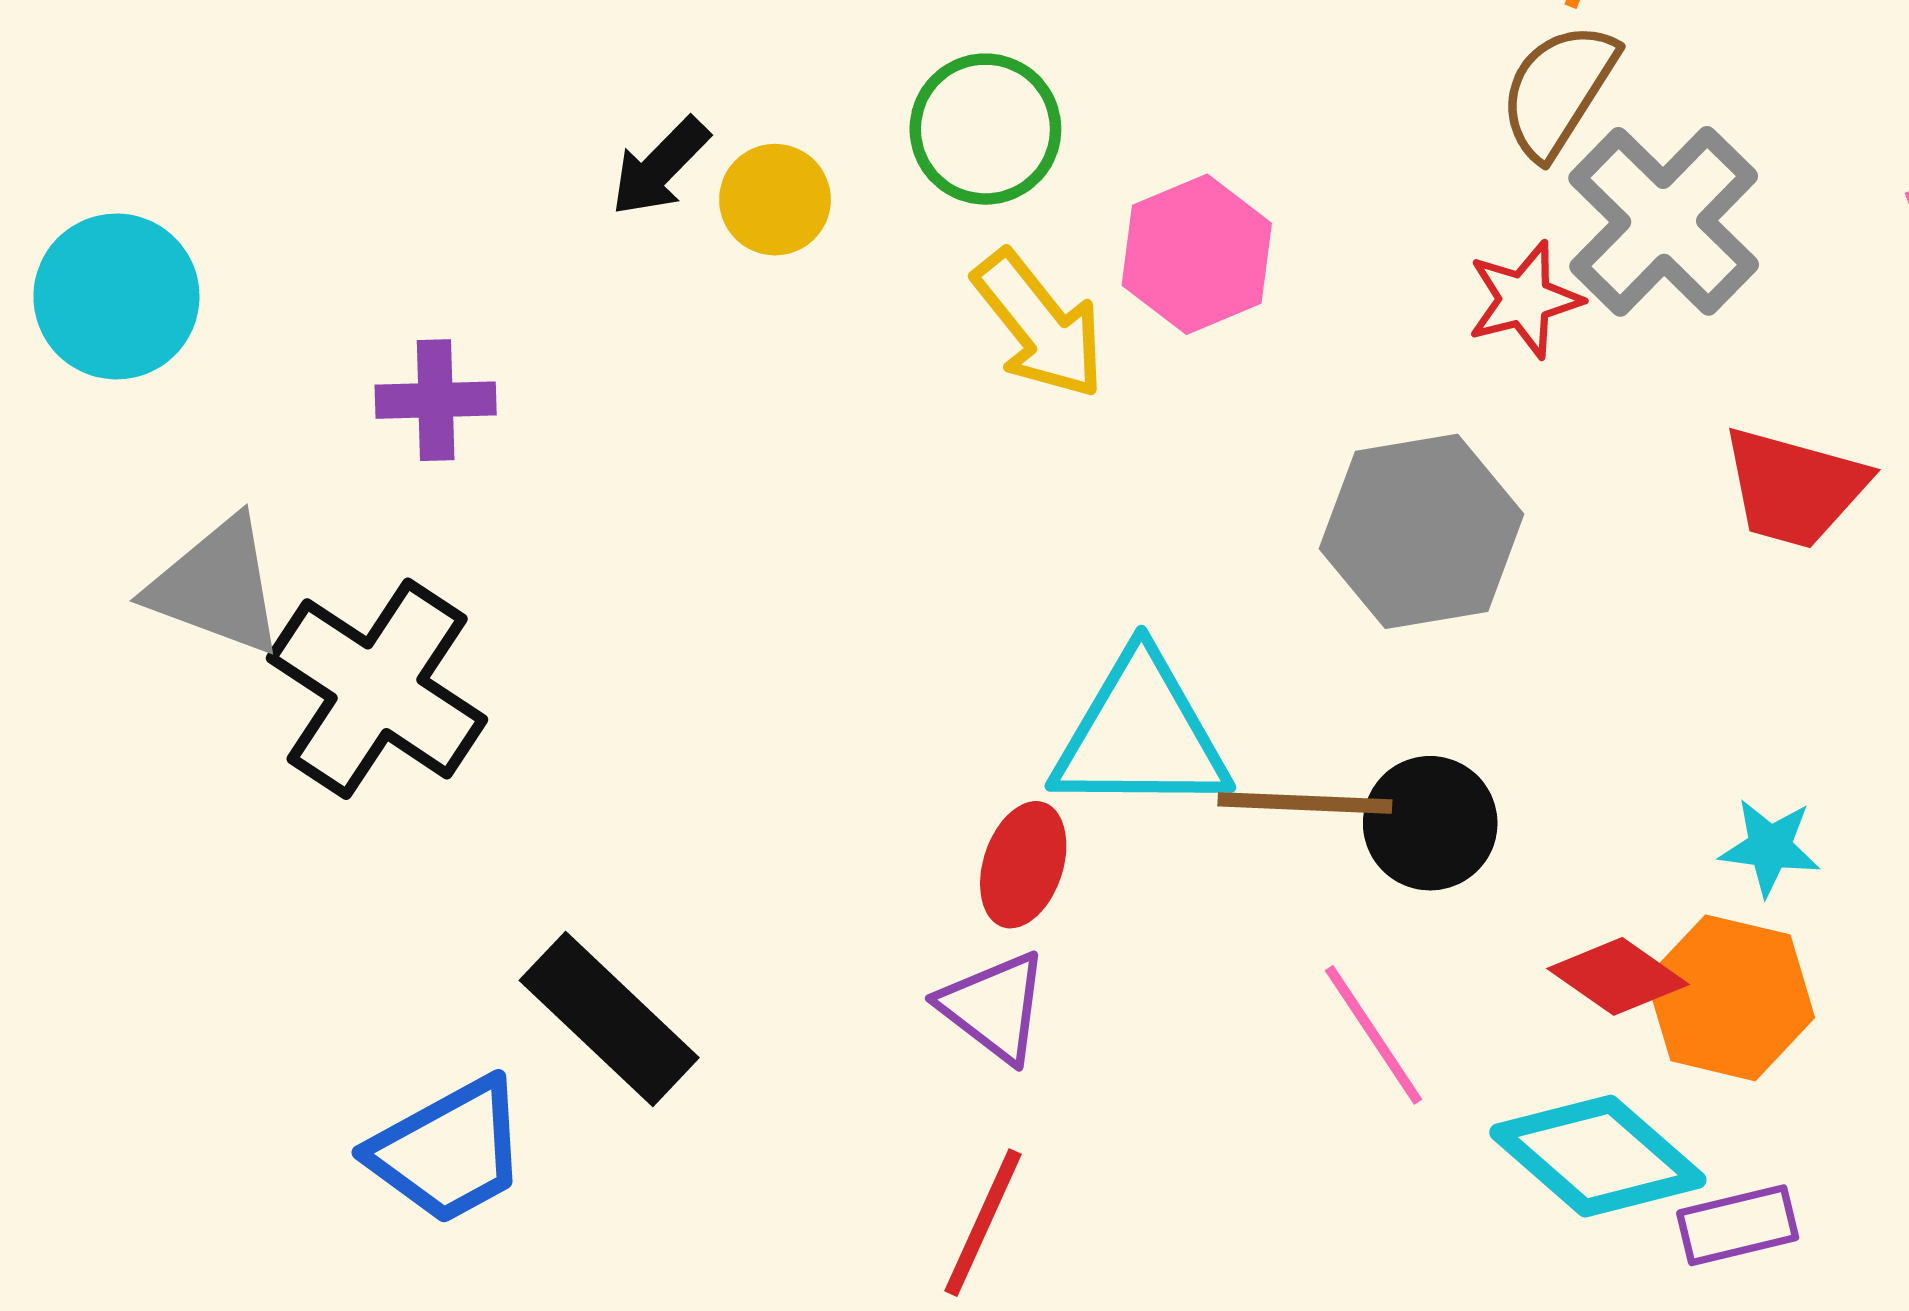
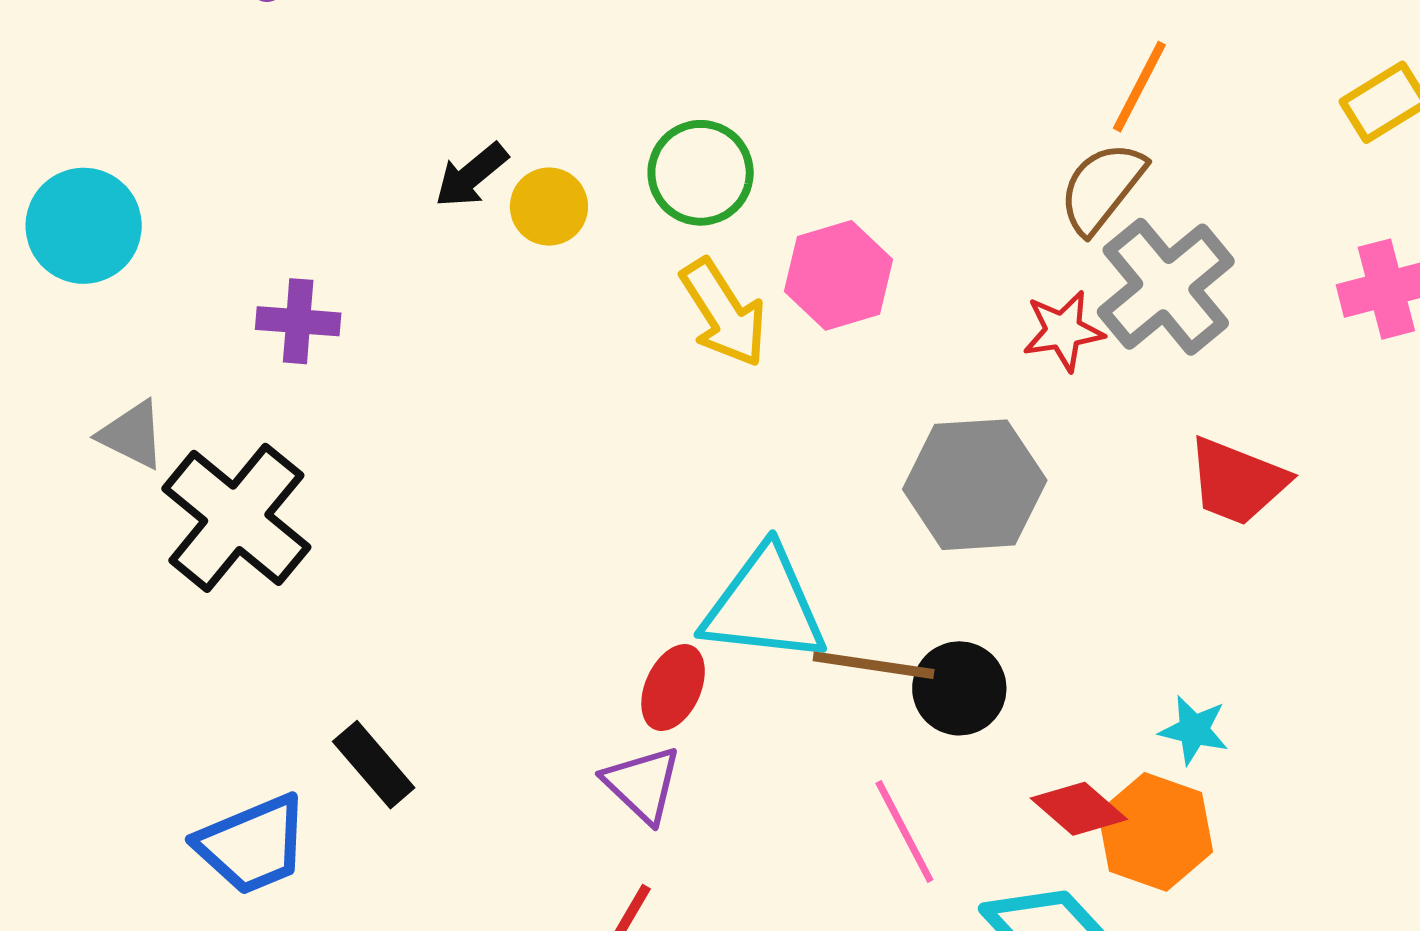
gray triangle: (217, 586) -> (132, 435), size x0.7
black rectangle: (609, 1019) -> (374, 765), size x0.7

